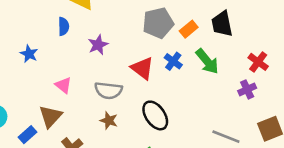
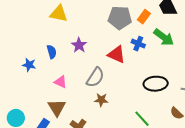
gray pentagon: (158, 23) -> (120, 18), turned 30
blue semicircle: (64, 26) -> (52, 52), moved
gray semicircle: (108, 90) -> (95, 77), turned -50
black ellipse: (155, 115) -> (156, 84), moved, turned -45

